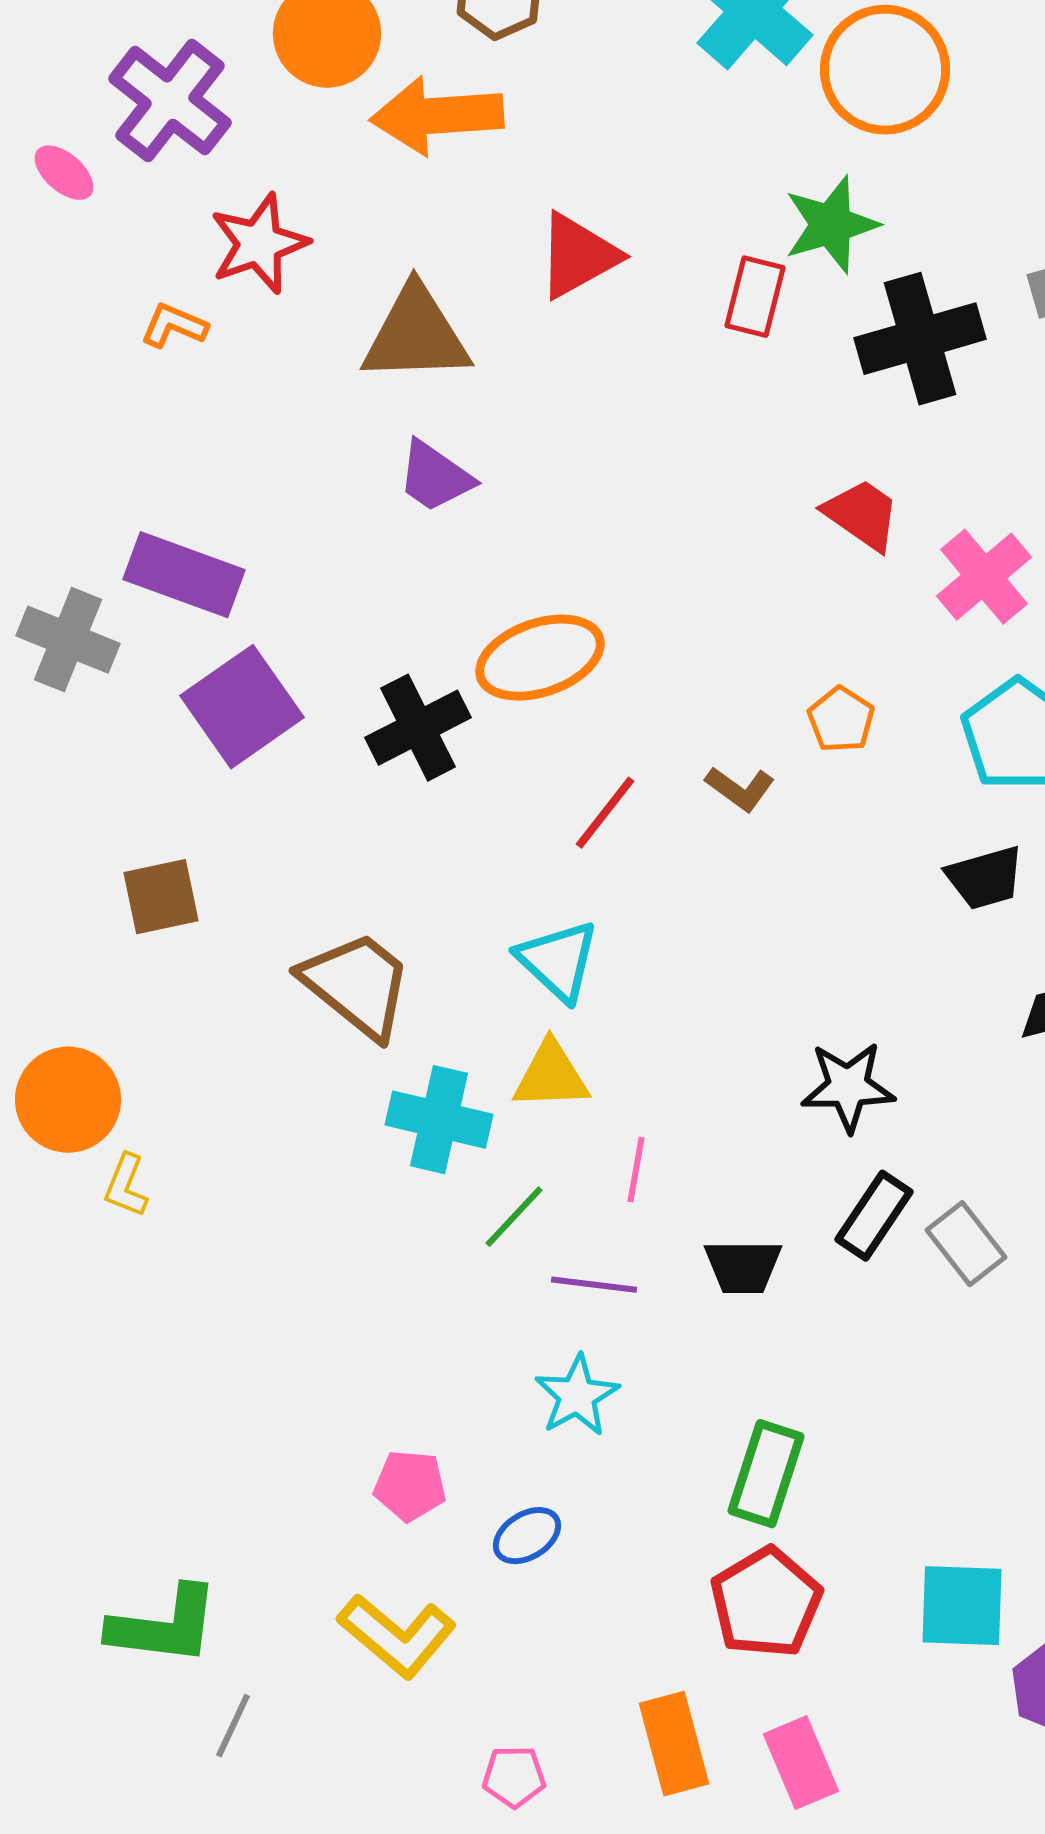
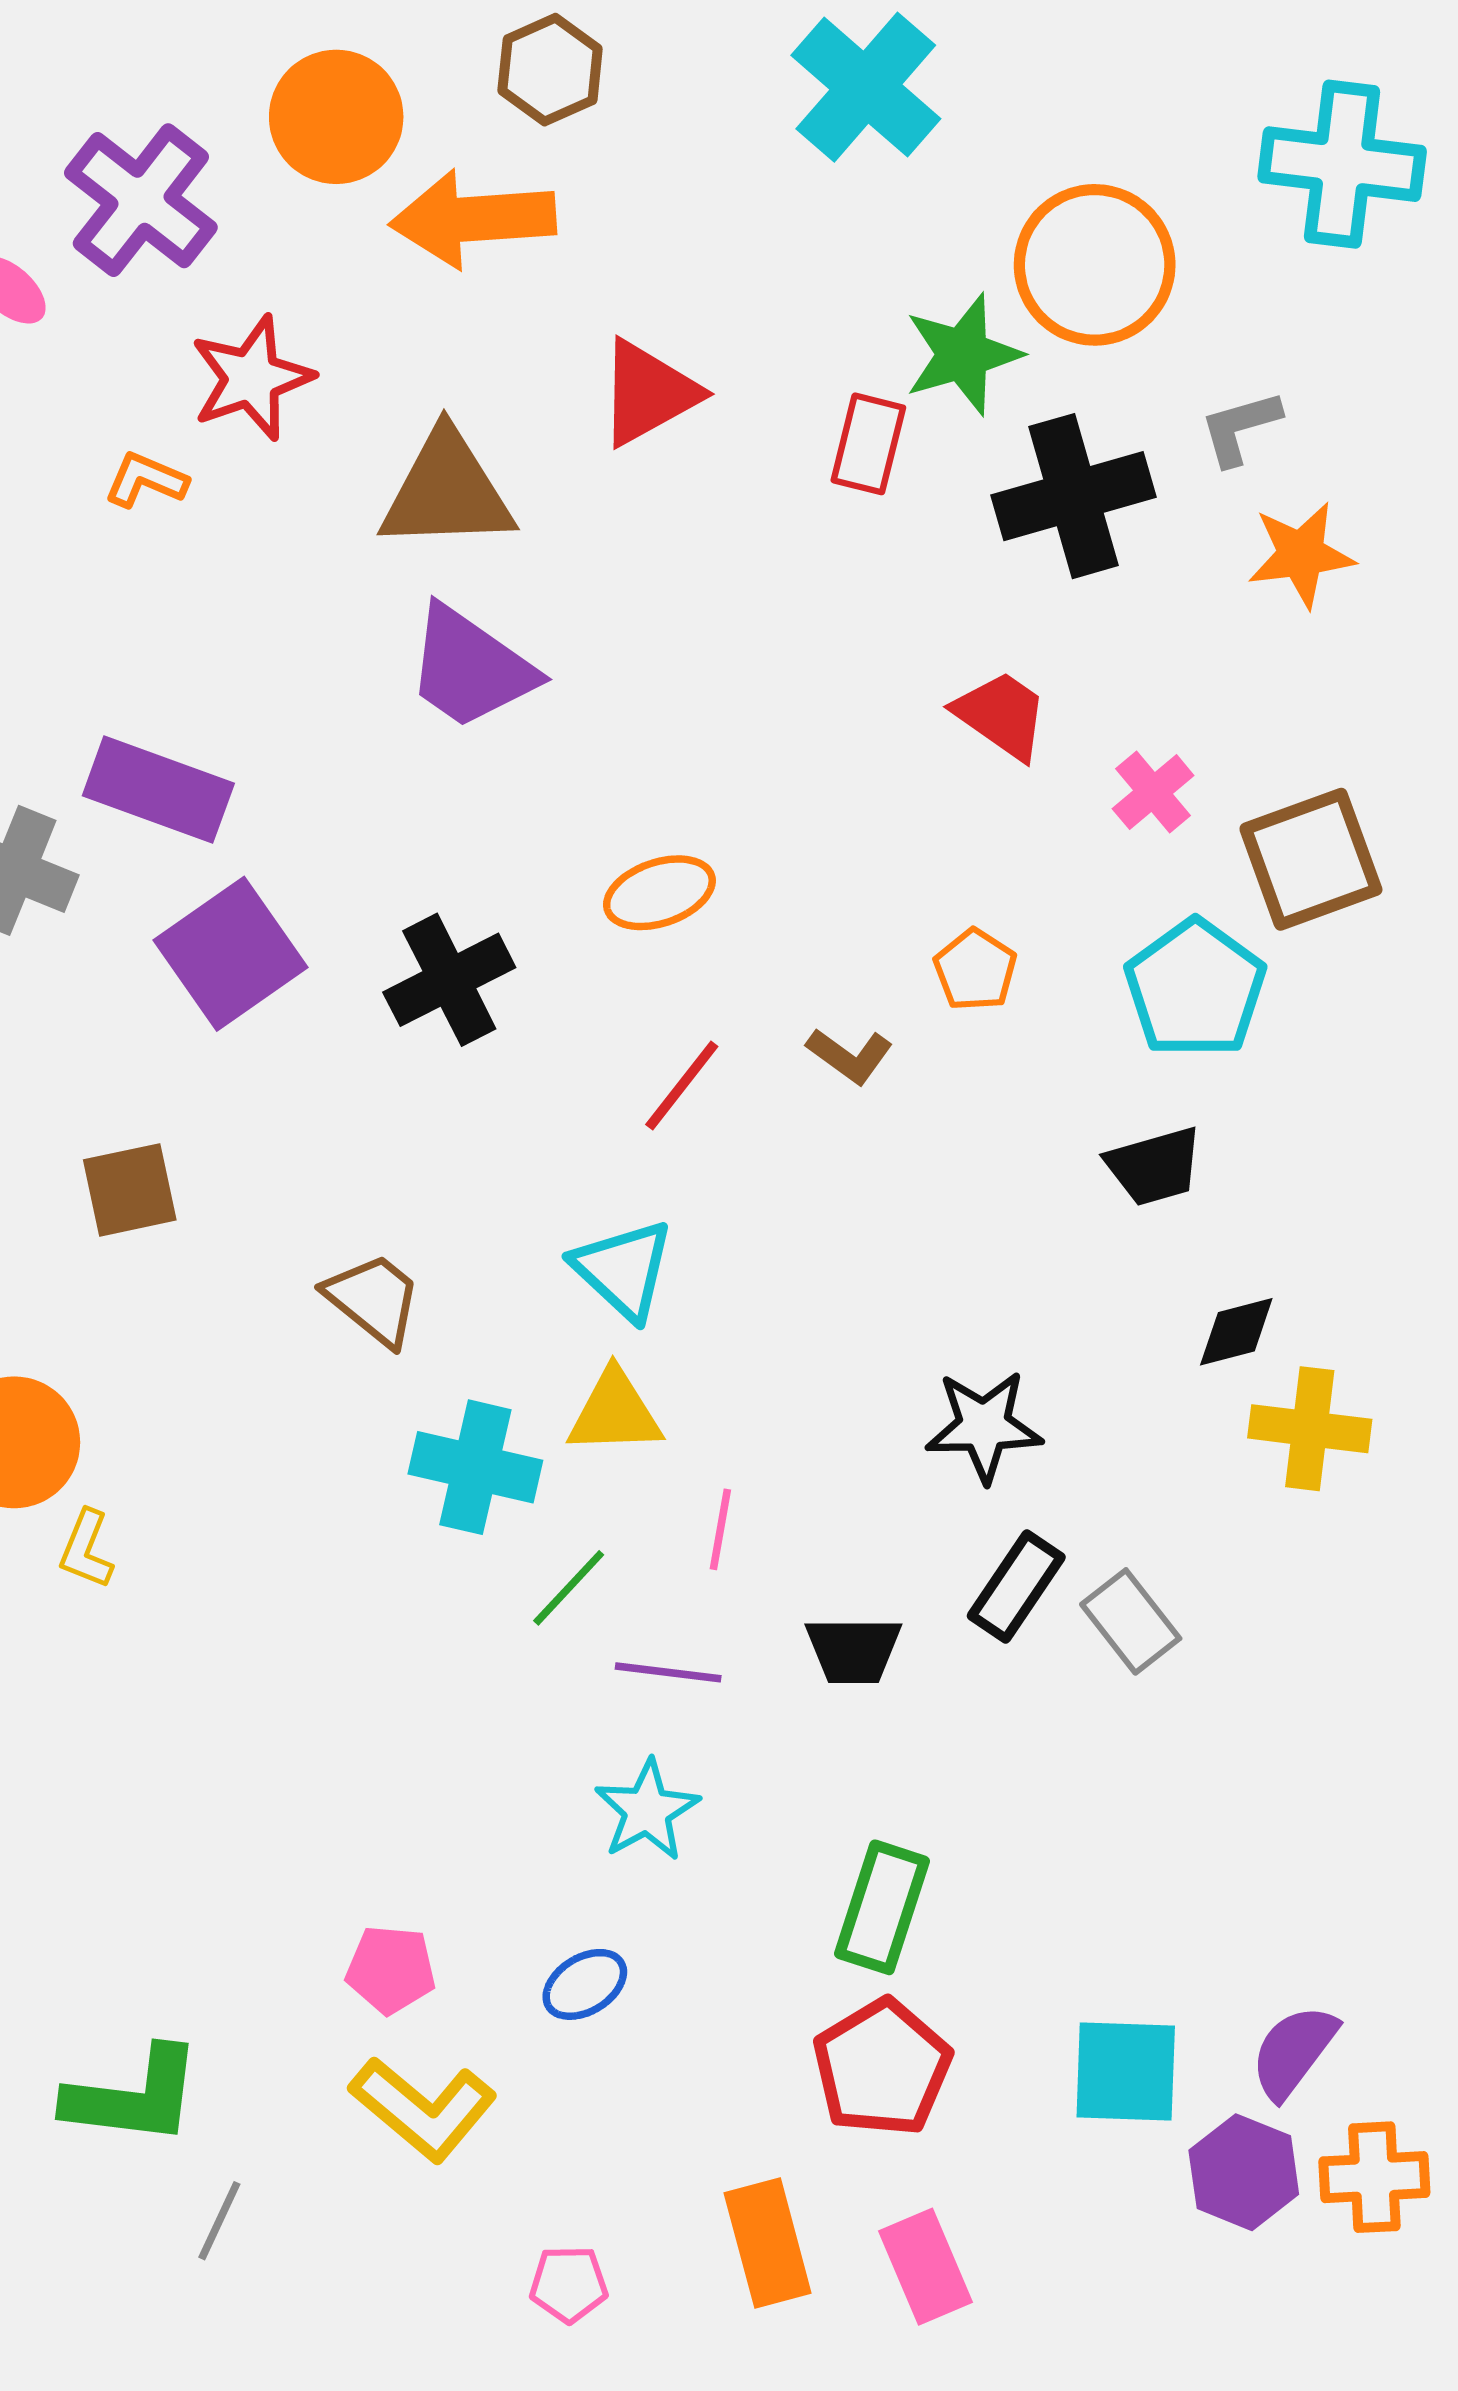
orange circle: (885, 70) -> (1095, 265), moved
purple trapezoid: (435, 477) -> (470, 668), size x1.4
pink cross: (984, 577) -> (1153, 792), size x0.7
orange ellipse: (540, 658) -> (659, 893), moved, size x0.7
brown trapezoid: (357, 985) -> (373, 1299), size x0.7
pink pentagon: (410, 1486) -> (391, 1970), moved

